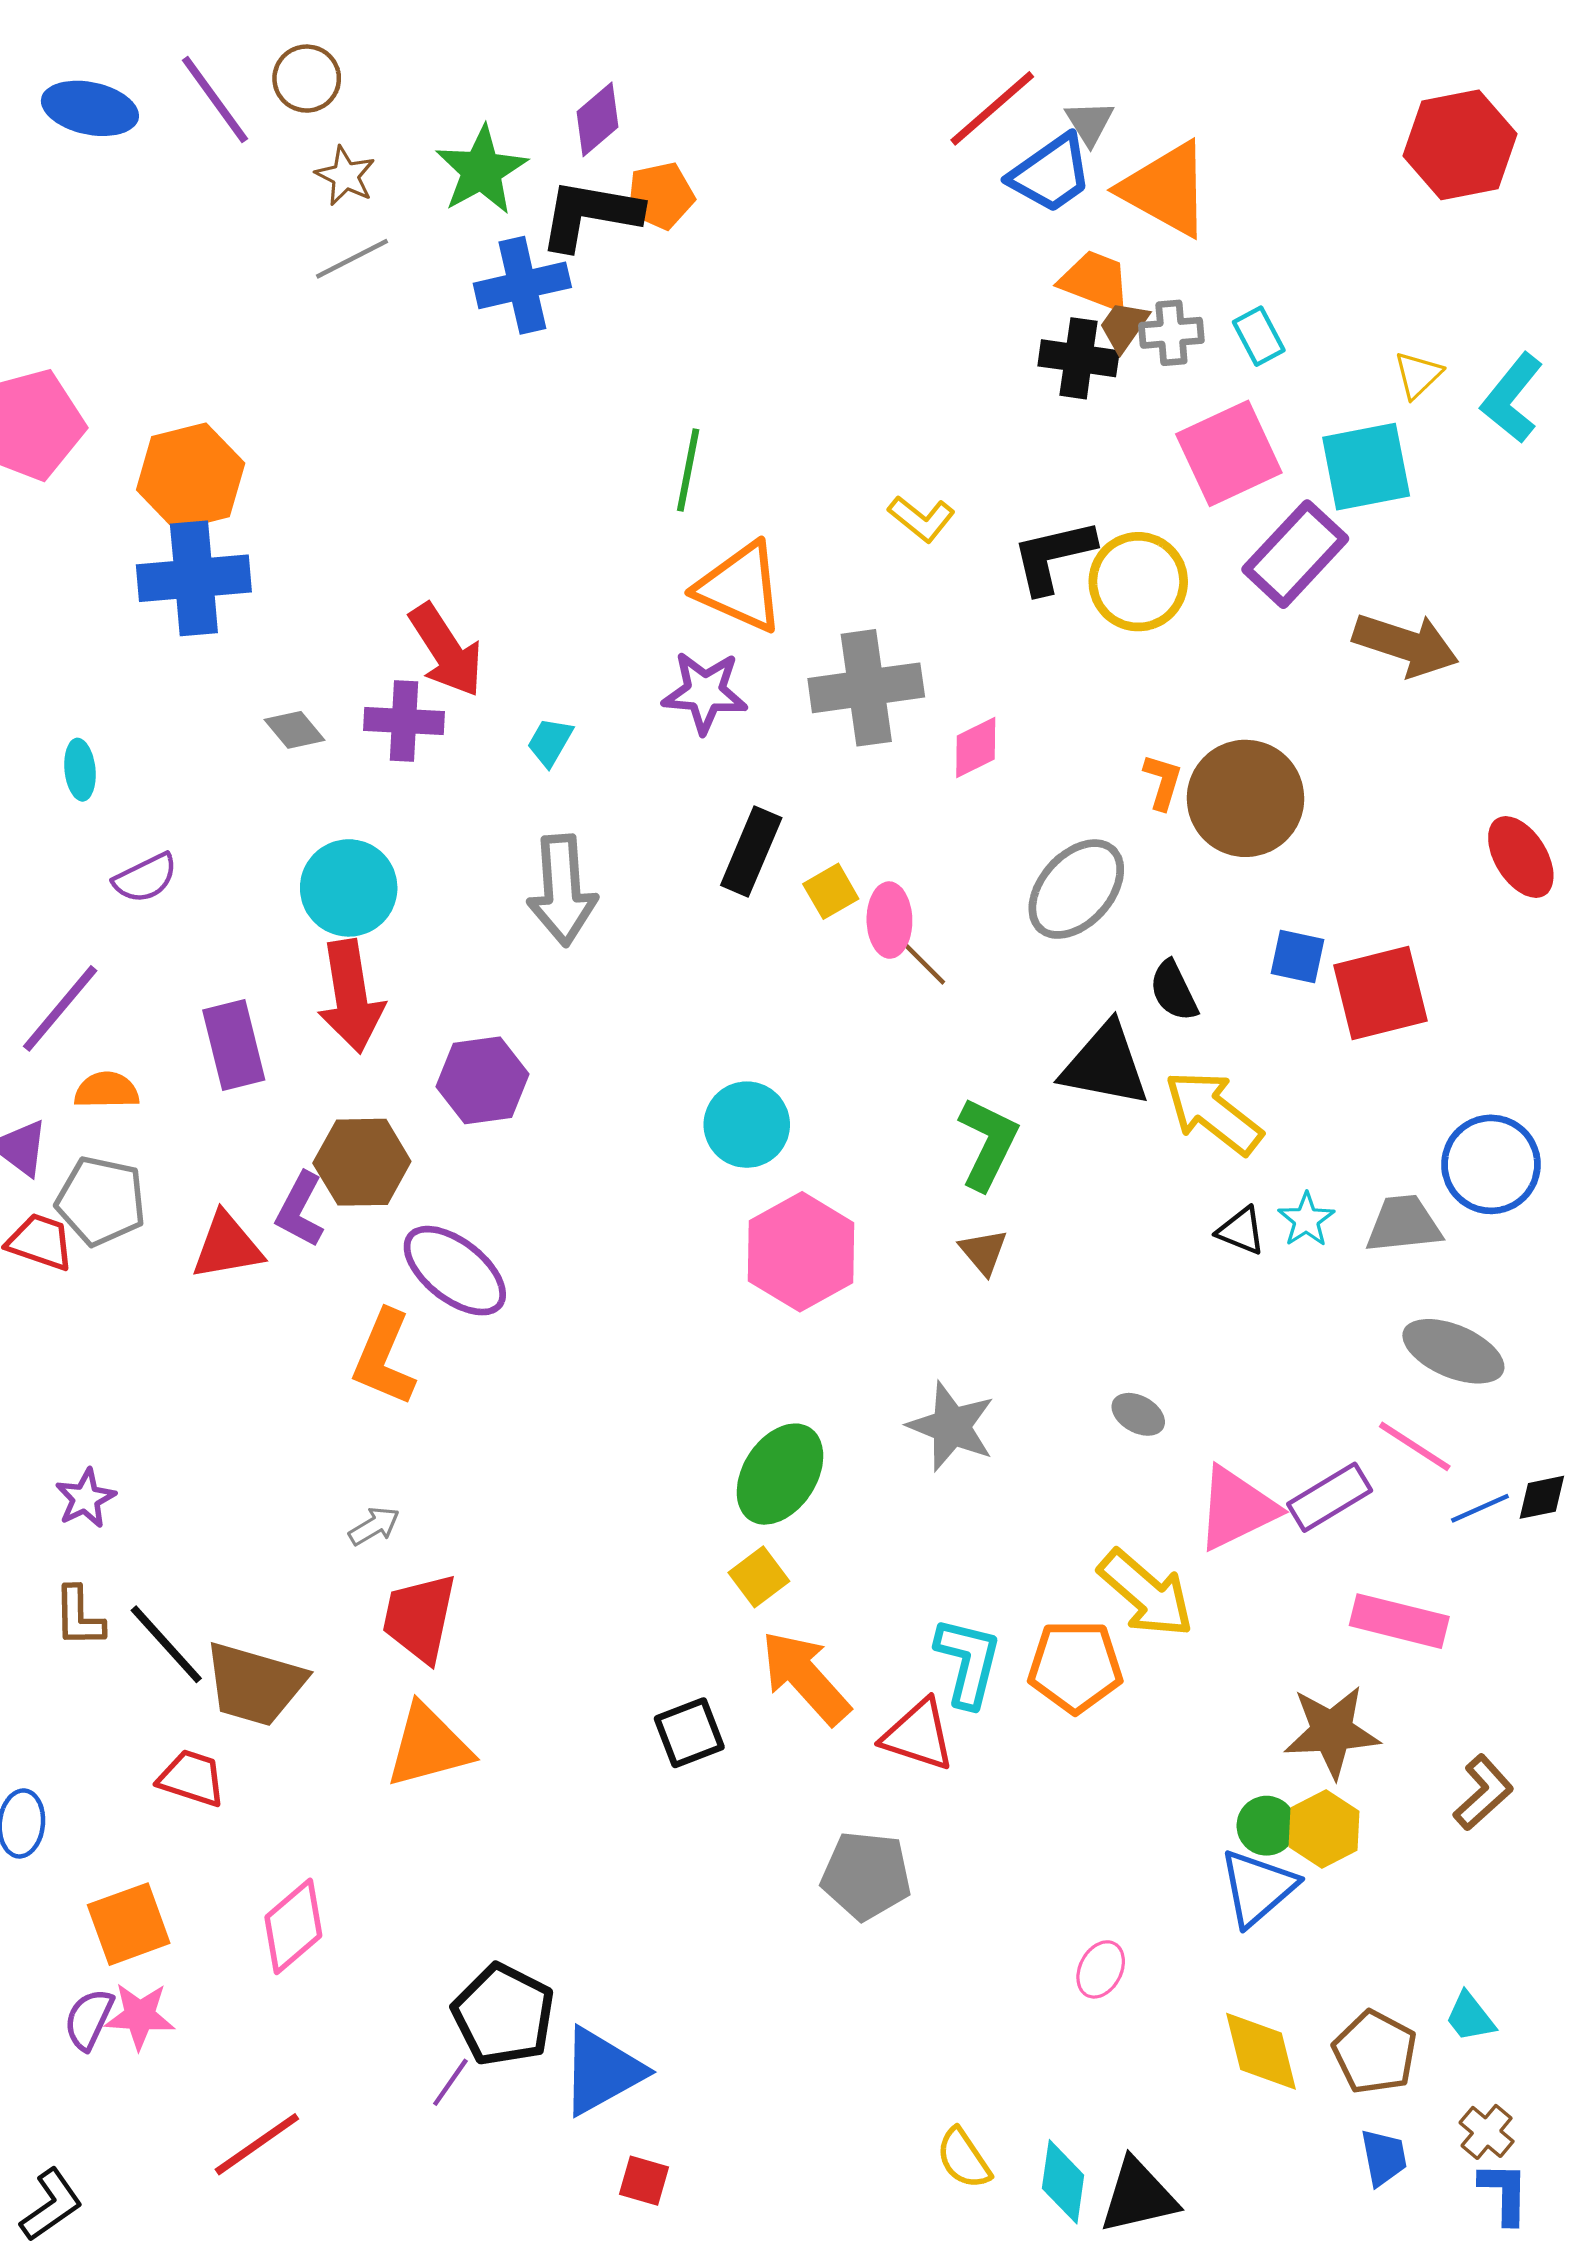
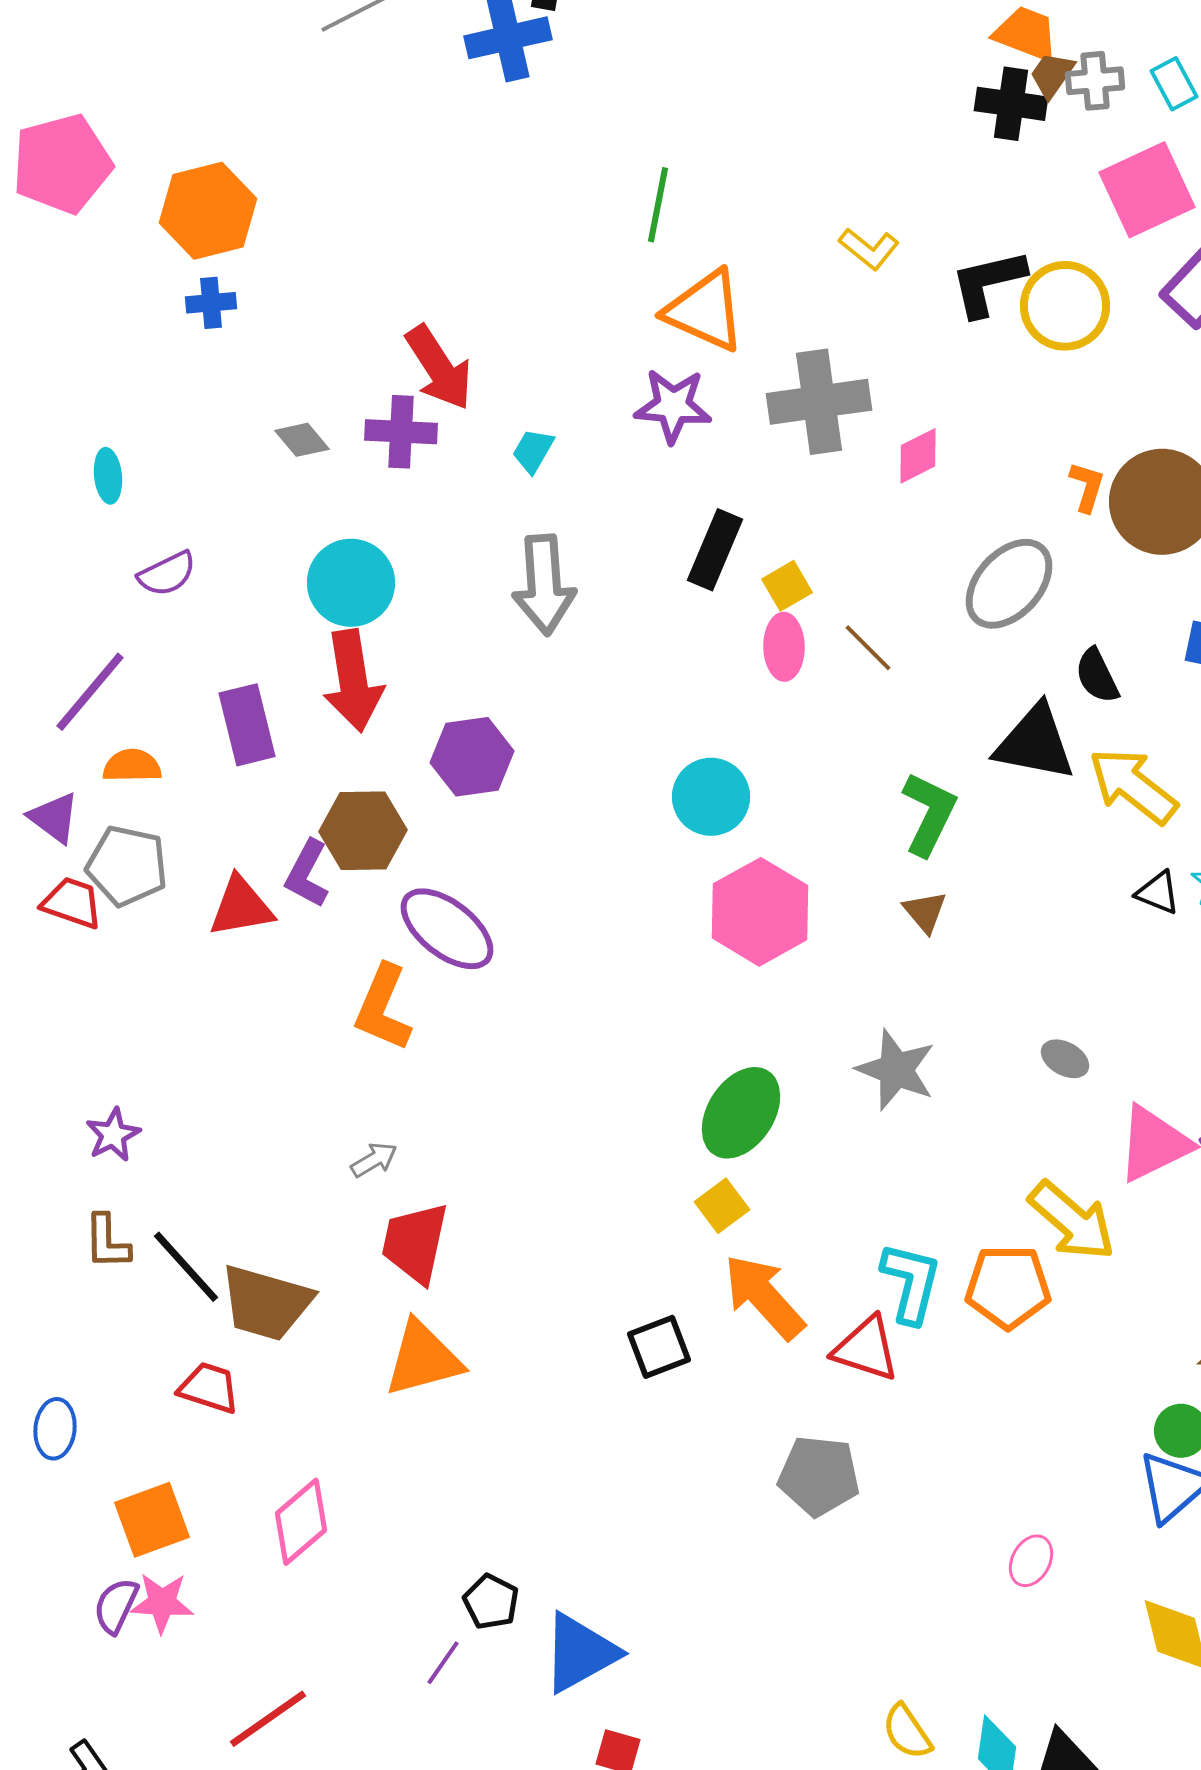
blue cross: (194, 578) -> (211, 303), size x0.5
pink ellipse: (889, 920) -> (784, 647), moved
black pentagon: (504, 2015) -> (491, 1602), size x0.6

